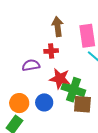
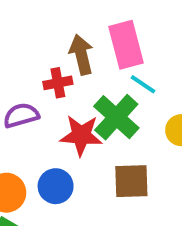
brown arrow: (58, 27) -> (81, 55), moved
green cross: (73, 90) -> (116, 117), moved, turned 30

